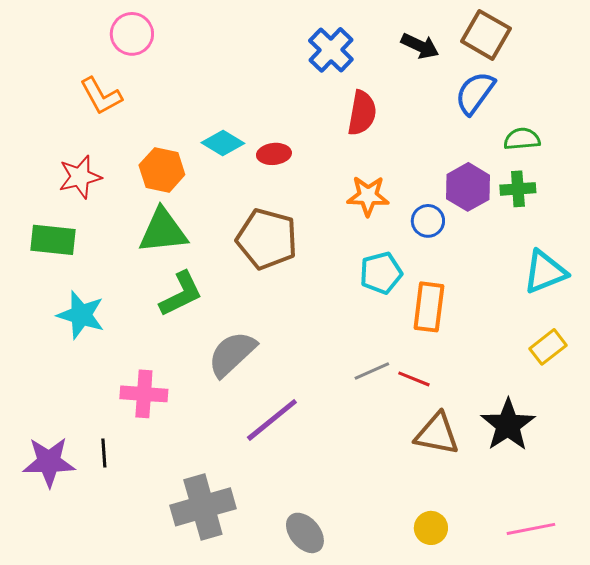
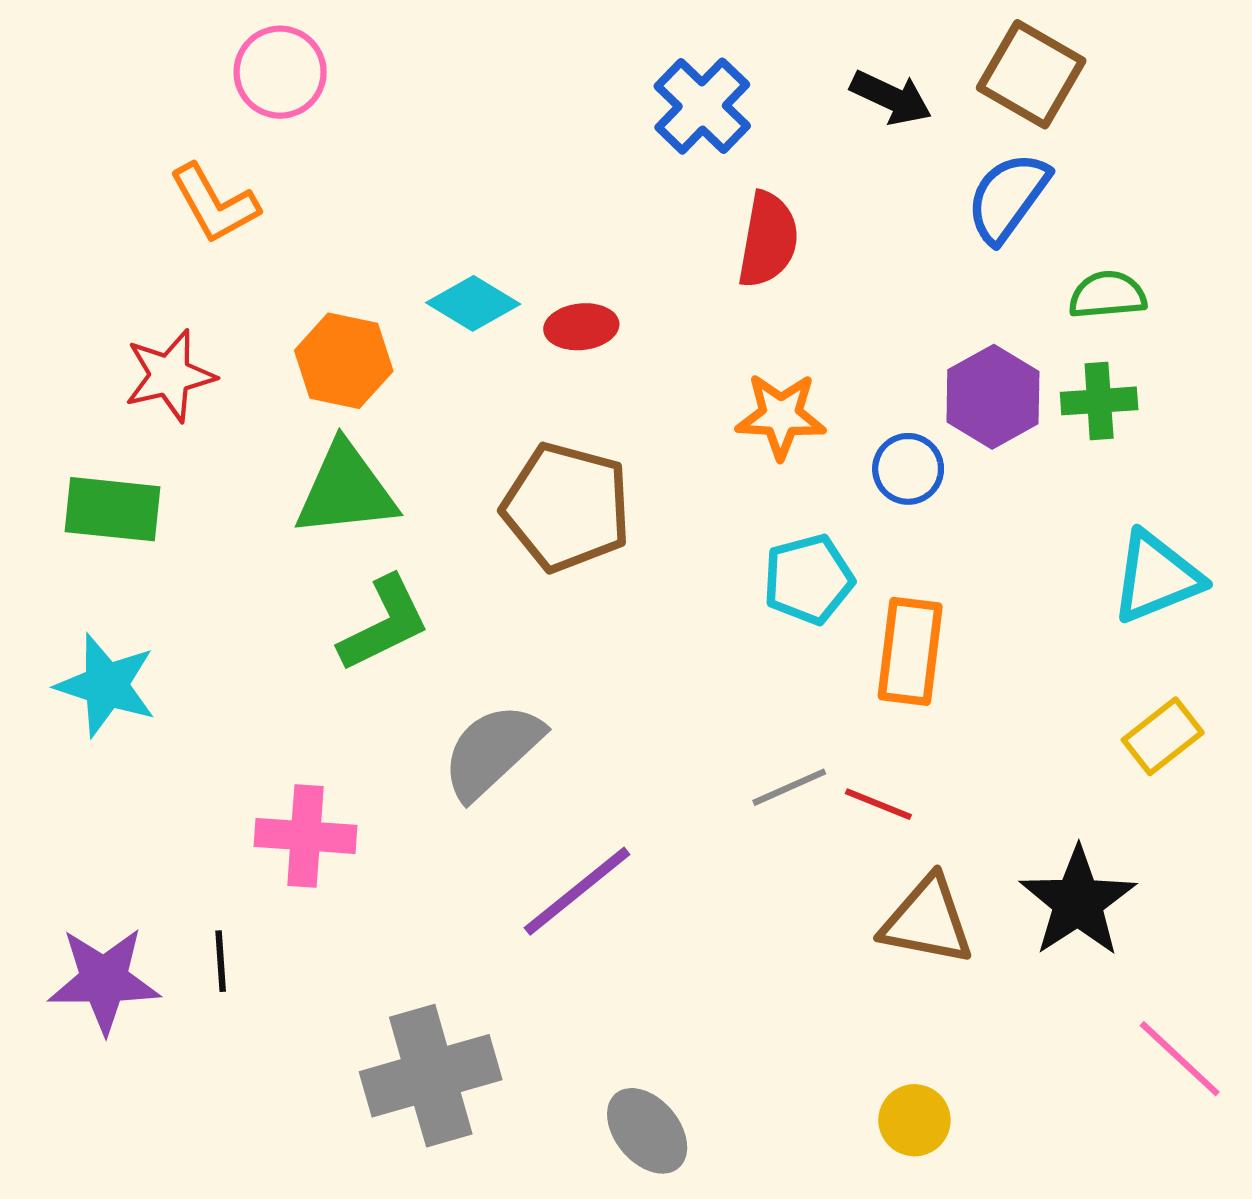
cyan star: (81, 315) -> (106, 685), moved
pink line: (531, 529) -> (1180, 1059), moved, turned 54

